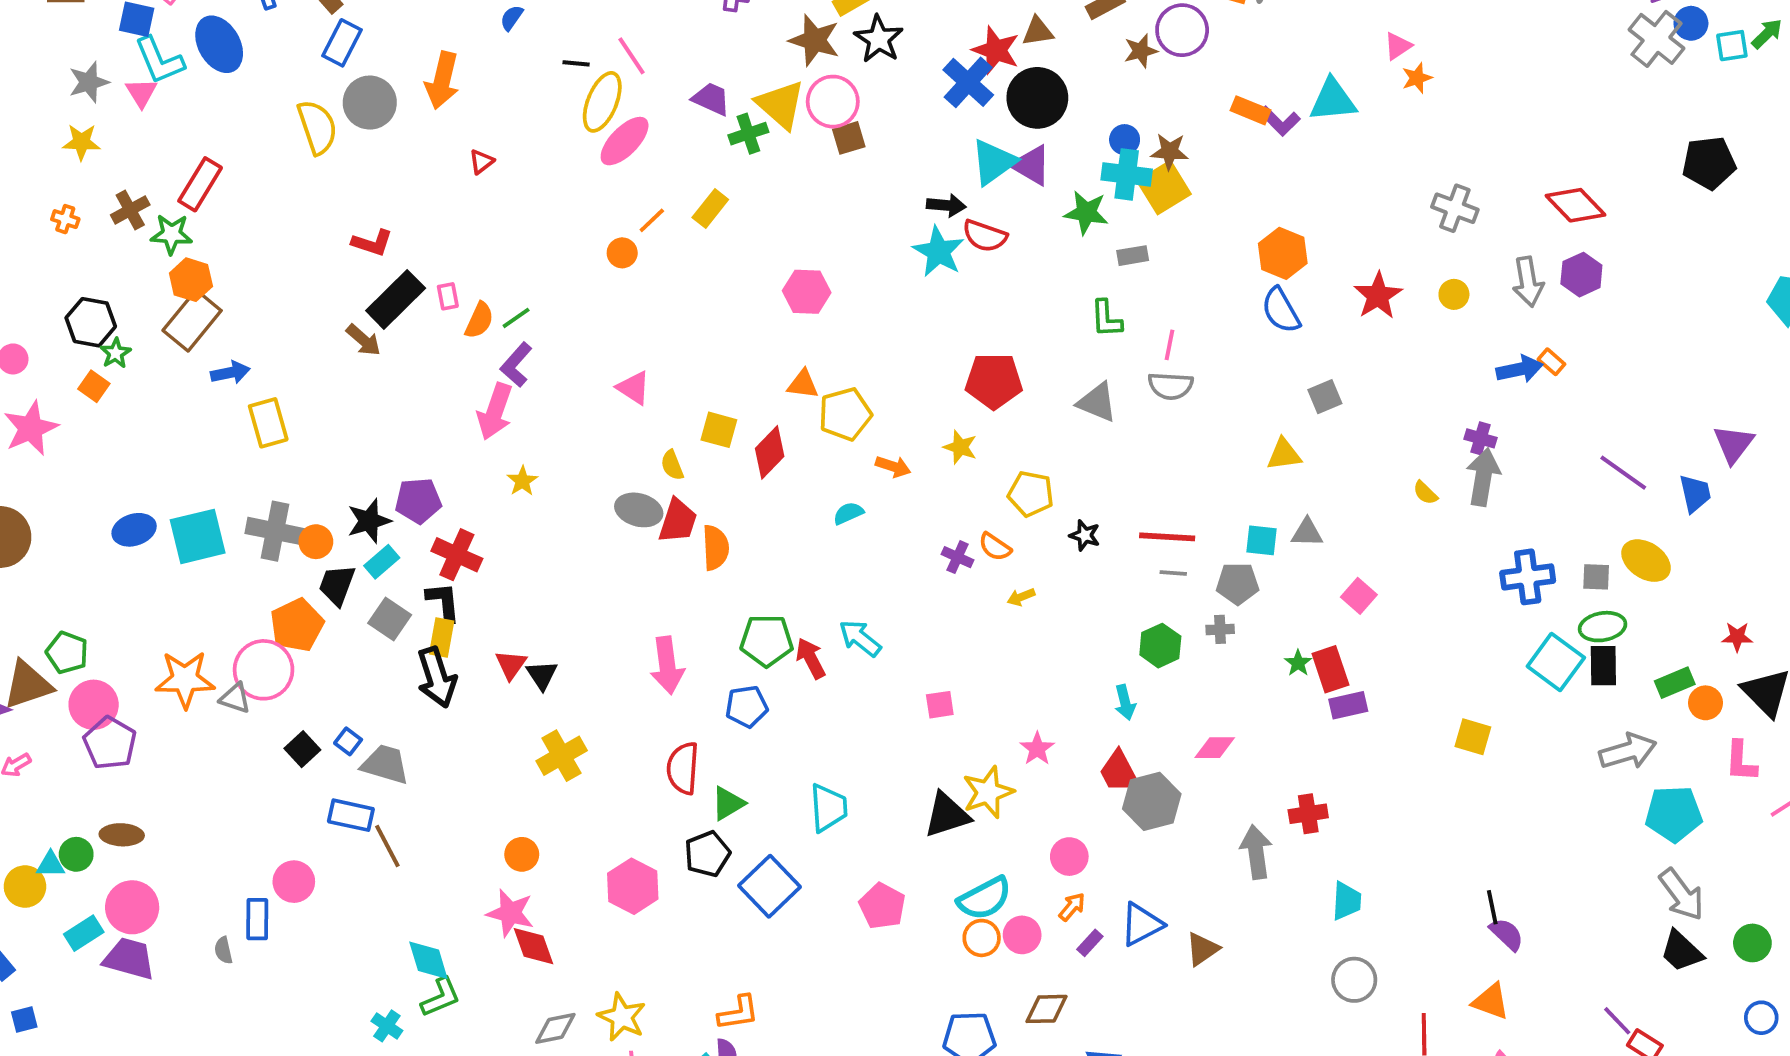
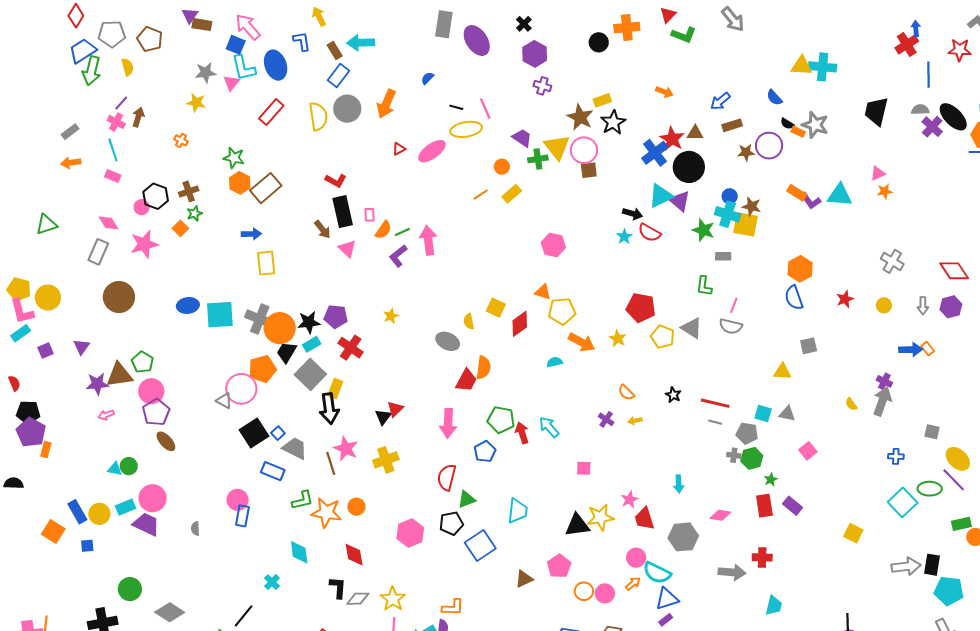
yellow ellipse: (602, 102) -> (466, 129), turned 48
pink ellipse: (625, 141) -> (432, 151), moved
red rectangle: (200, 184) -> (271, 112), moved
yellow square: (1164, 188) -> (745, 224), turned 32
brown cross: (130, 210) -> (189, 191), moved
cyan star: (939, 252) -> (624, 237), size x0.6
orange circle: (622, 253) -> (502, 167), moved
gray arrow: (1528, 282) -> (923, 306), size x0.7
red star: (1378, 296) -> (845, 299), size x0.7
black rectangle: (396, 299) -> (343, 212), turned -68
brown rectangle: (192, 321) -> (266, 188), moved
black hexagon: (91, 322) -> (156, 196), moved
pink triangle: (633, 388) -> (347, 249), moved
pink arrow: (495, 411) -> (428, 240), moved, turned 144
orange arrow: (893, 466) -> (582, 342), size x1.5
purple line: (1623, 473) -> (954, 480), moved
yellow pentagon: (1031, 494) -> (663, 337), moved
red trapezoid: (678, 521) -> (466, 380), moved
orange circle: (316, 542) -> (280, 328), size x1.8
purple cross: (958, 557) -> (606, 419), moved
blue cross: (1528, 577) -> (896, 456), size x0.6
gray square: (1596, 577) -> (932, 432), moved
black L-shape: (443, 602) -> (338, 588), moved
gray square: (390, 619) -> (310, 374), size x1.4
green hexagon: (1160, 646) -> (752, 458), moved
red triangle: (511, 665) -> (395, 409), moved
black rectangle: (1603, 666) -> (932, 565), moved
red rectangle: (1330, 669) -> (764, 506), moved
orange star: (185, 679) -> (326, 512), moved
purple rectangle: (1348, 705) -> (792, 506), turned 42
blue pentagon: (747, 706) -> (485, 452), turned -30
black square: (302, 749) -> (254, 433), size x1.6
gray arrow: (1628, 751) -> (906, 567), moved
red trapezoid: (1119, 772) -> (644, 519), moved
brown ellipse: (122, 835) -> (166, 441), moved, turned 35
brown line: (387, 846) -> (331, 463), moved
gray arrow: (1256, 852) -> (732, 572), turned 92
yellow circle: (25, 887) -> (99, 514), moved
cyan semicircle: (985, 898) -> (657, 573), moved, turned 44
pink pentagon: (882, 906) -> (559, 566), moved
pink star: (510, 913) -> (346, 449), moved
blue rectangle: (257, 919) -> (242, 516), moved
purple rectangle: (1090, 943) -> (666, 620), moved
brown triangle: (1202, 949) -> (524, 579), moved
green L-shape: (441, 997) -> (303, 500), moved

